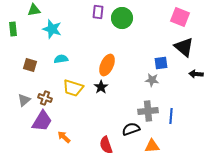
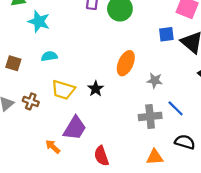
blue square: (161, 63) -> (166, 34), moved
orange ellipse: (107, 65) -> (126, 63), moved
blue line: (171, 116) -> (176, 108), moved, turned -49
purple trapezoid: (42, 121) -> (75, 128), moved
black semicircle: (131, 129) -> (185, 142), moved, turned 36

